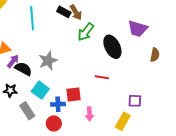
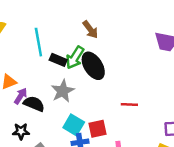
black rectangle: (64, 12) -> (58, 60), moved
green arrow: (86, 32) -> (75, 57), moved
black ellipse: (112, 47) -> (93, 66), moved
cyan square: (40, 90) -> (74, 125), moved

